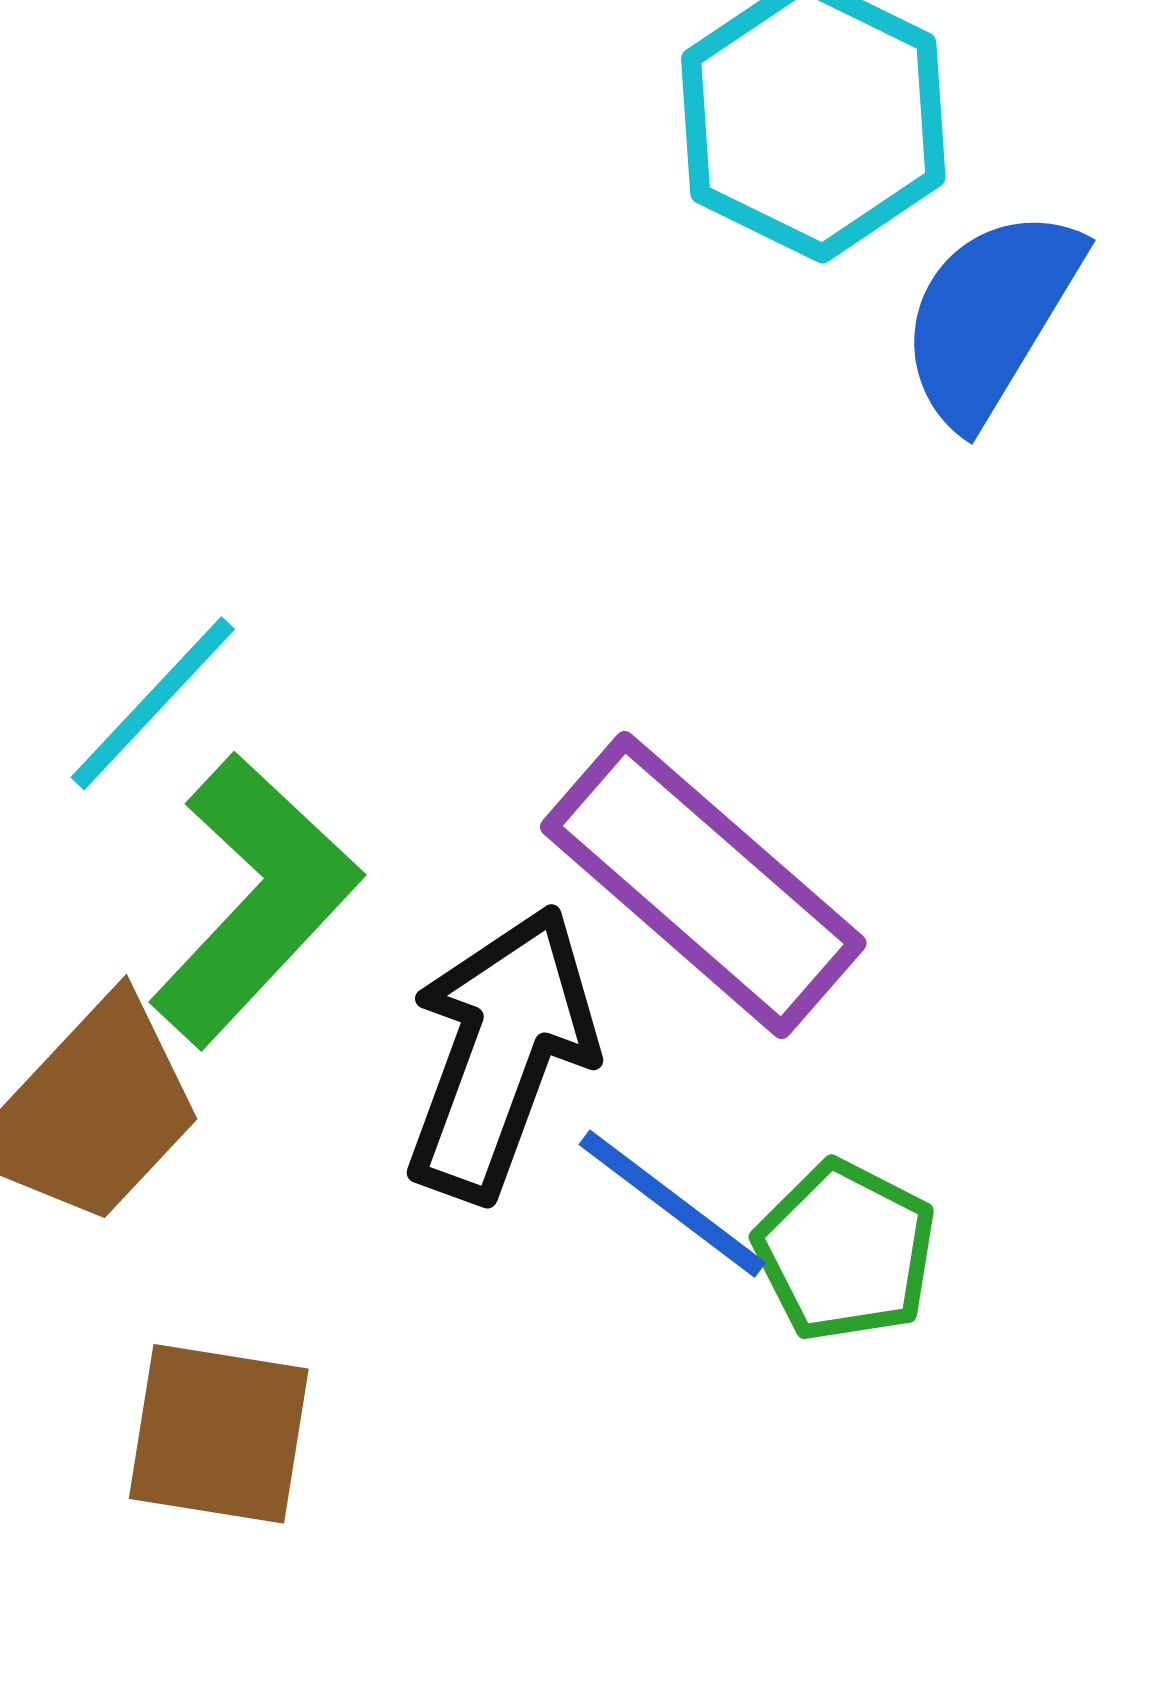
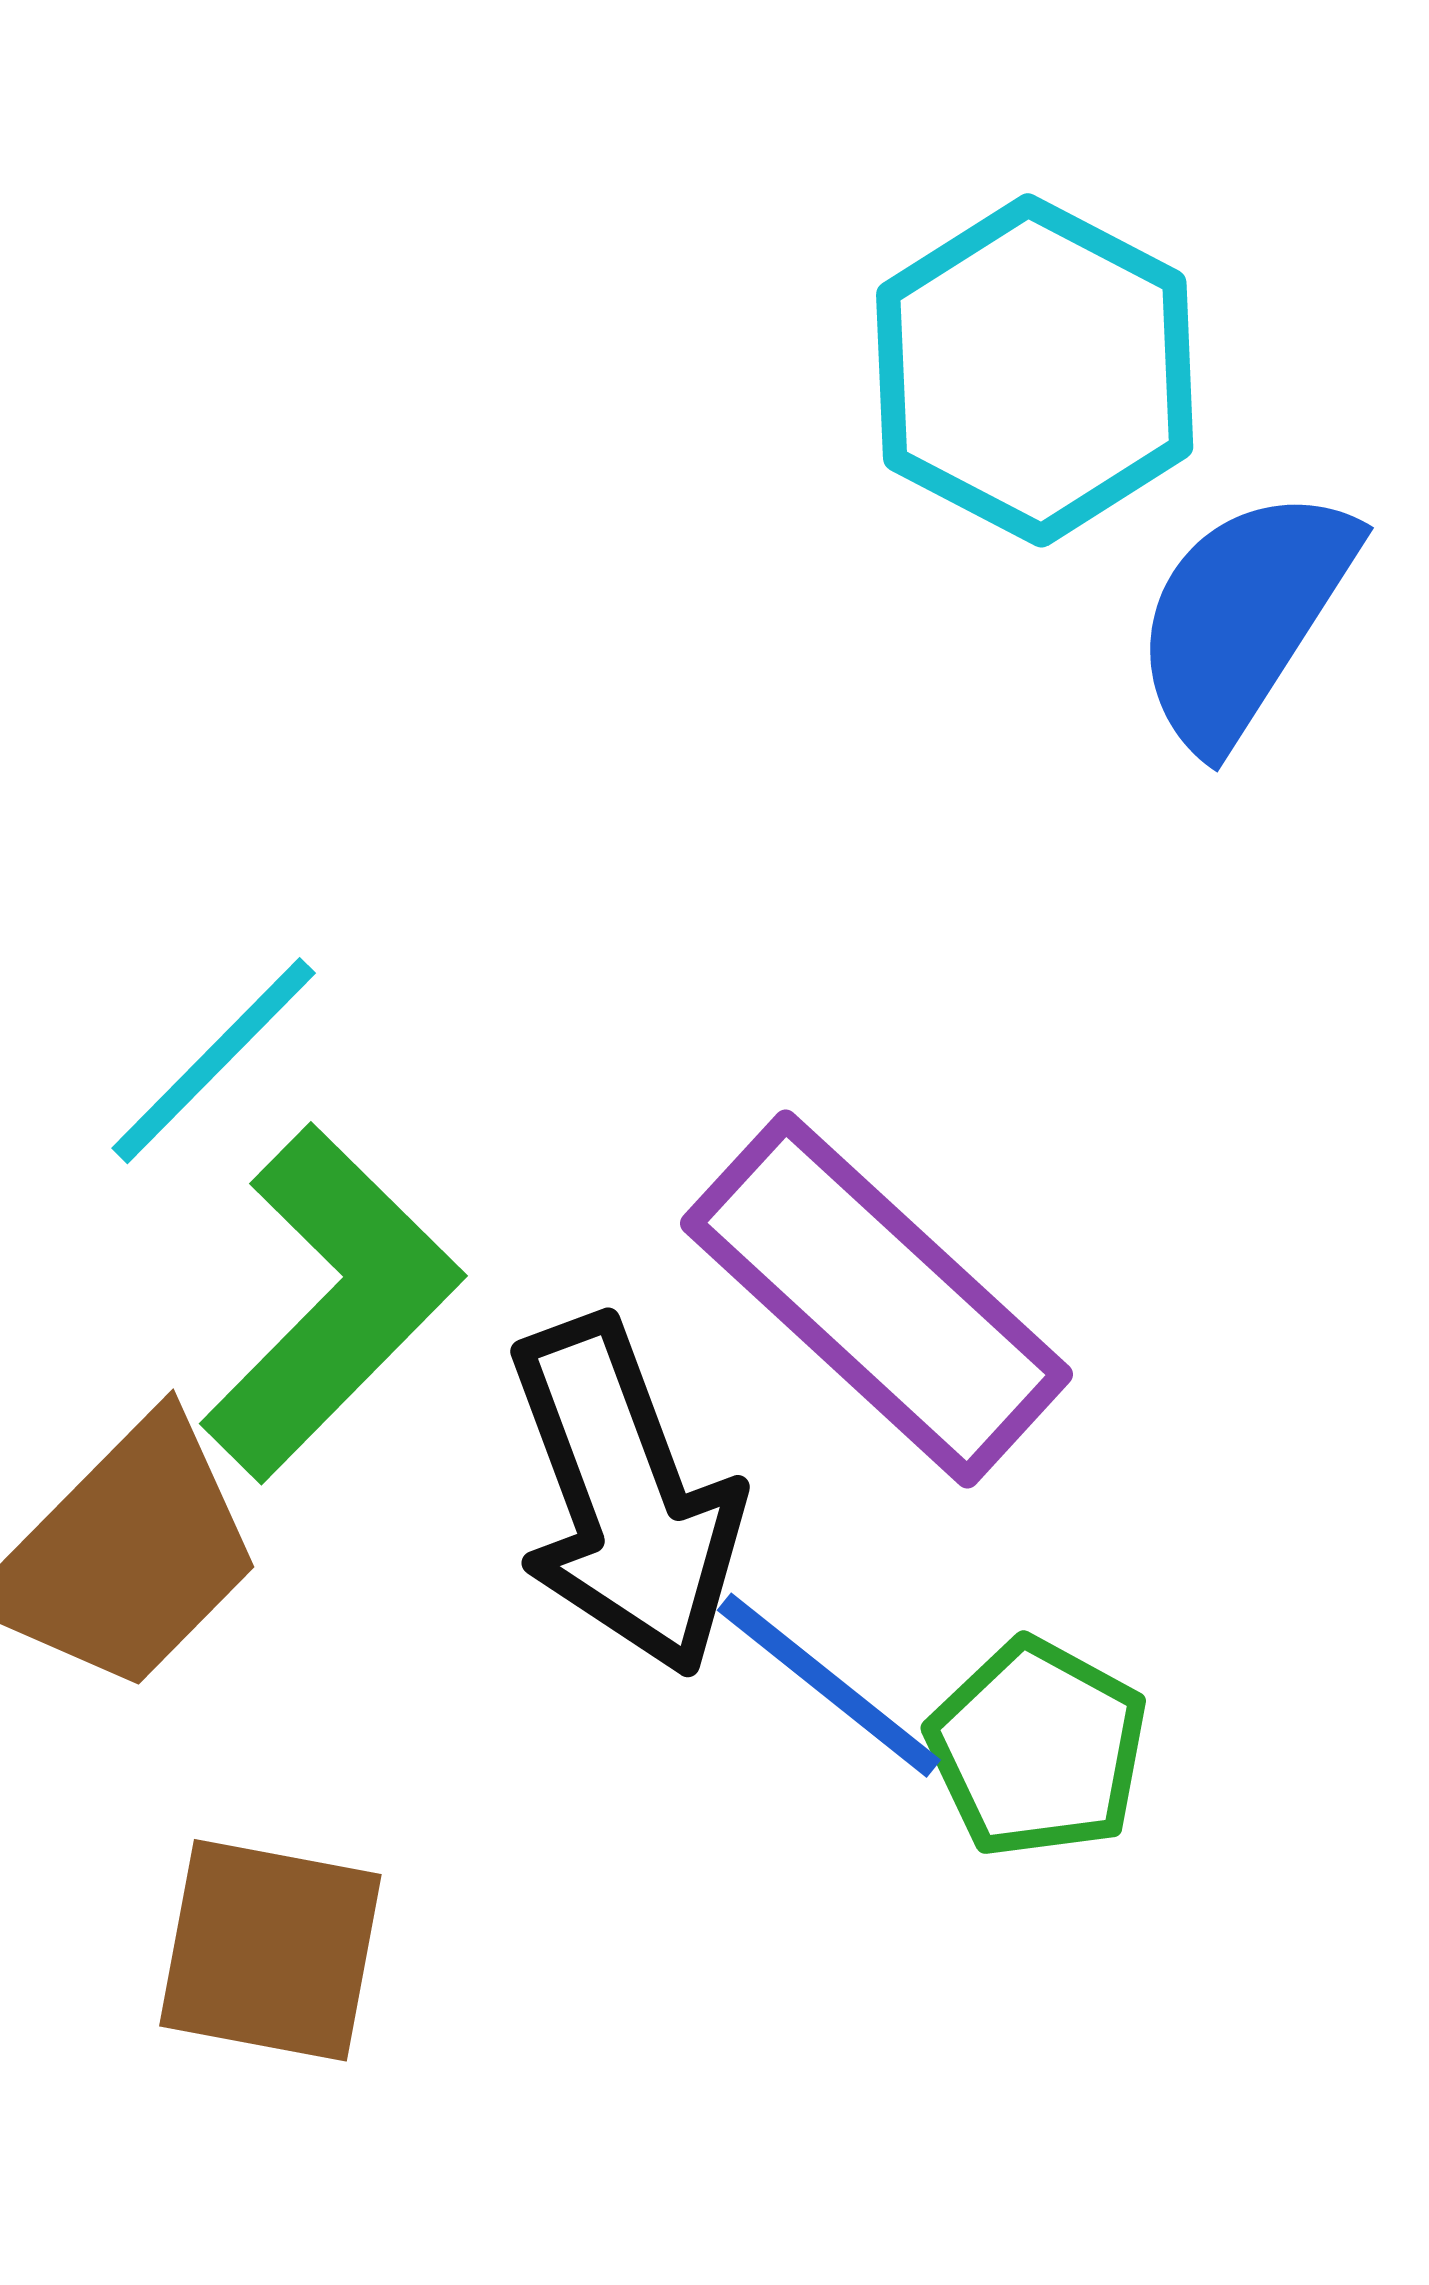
black arrow: (501, 1053) -> (625, 1497), turned 138

